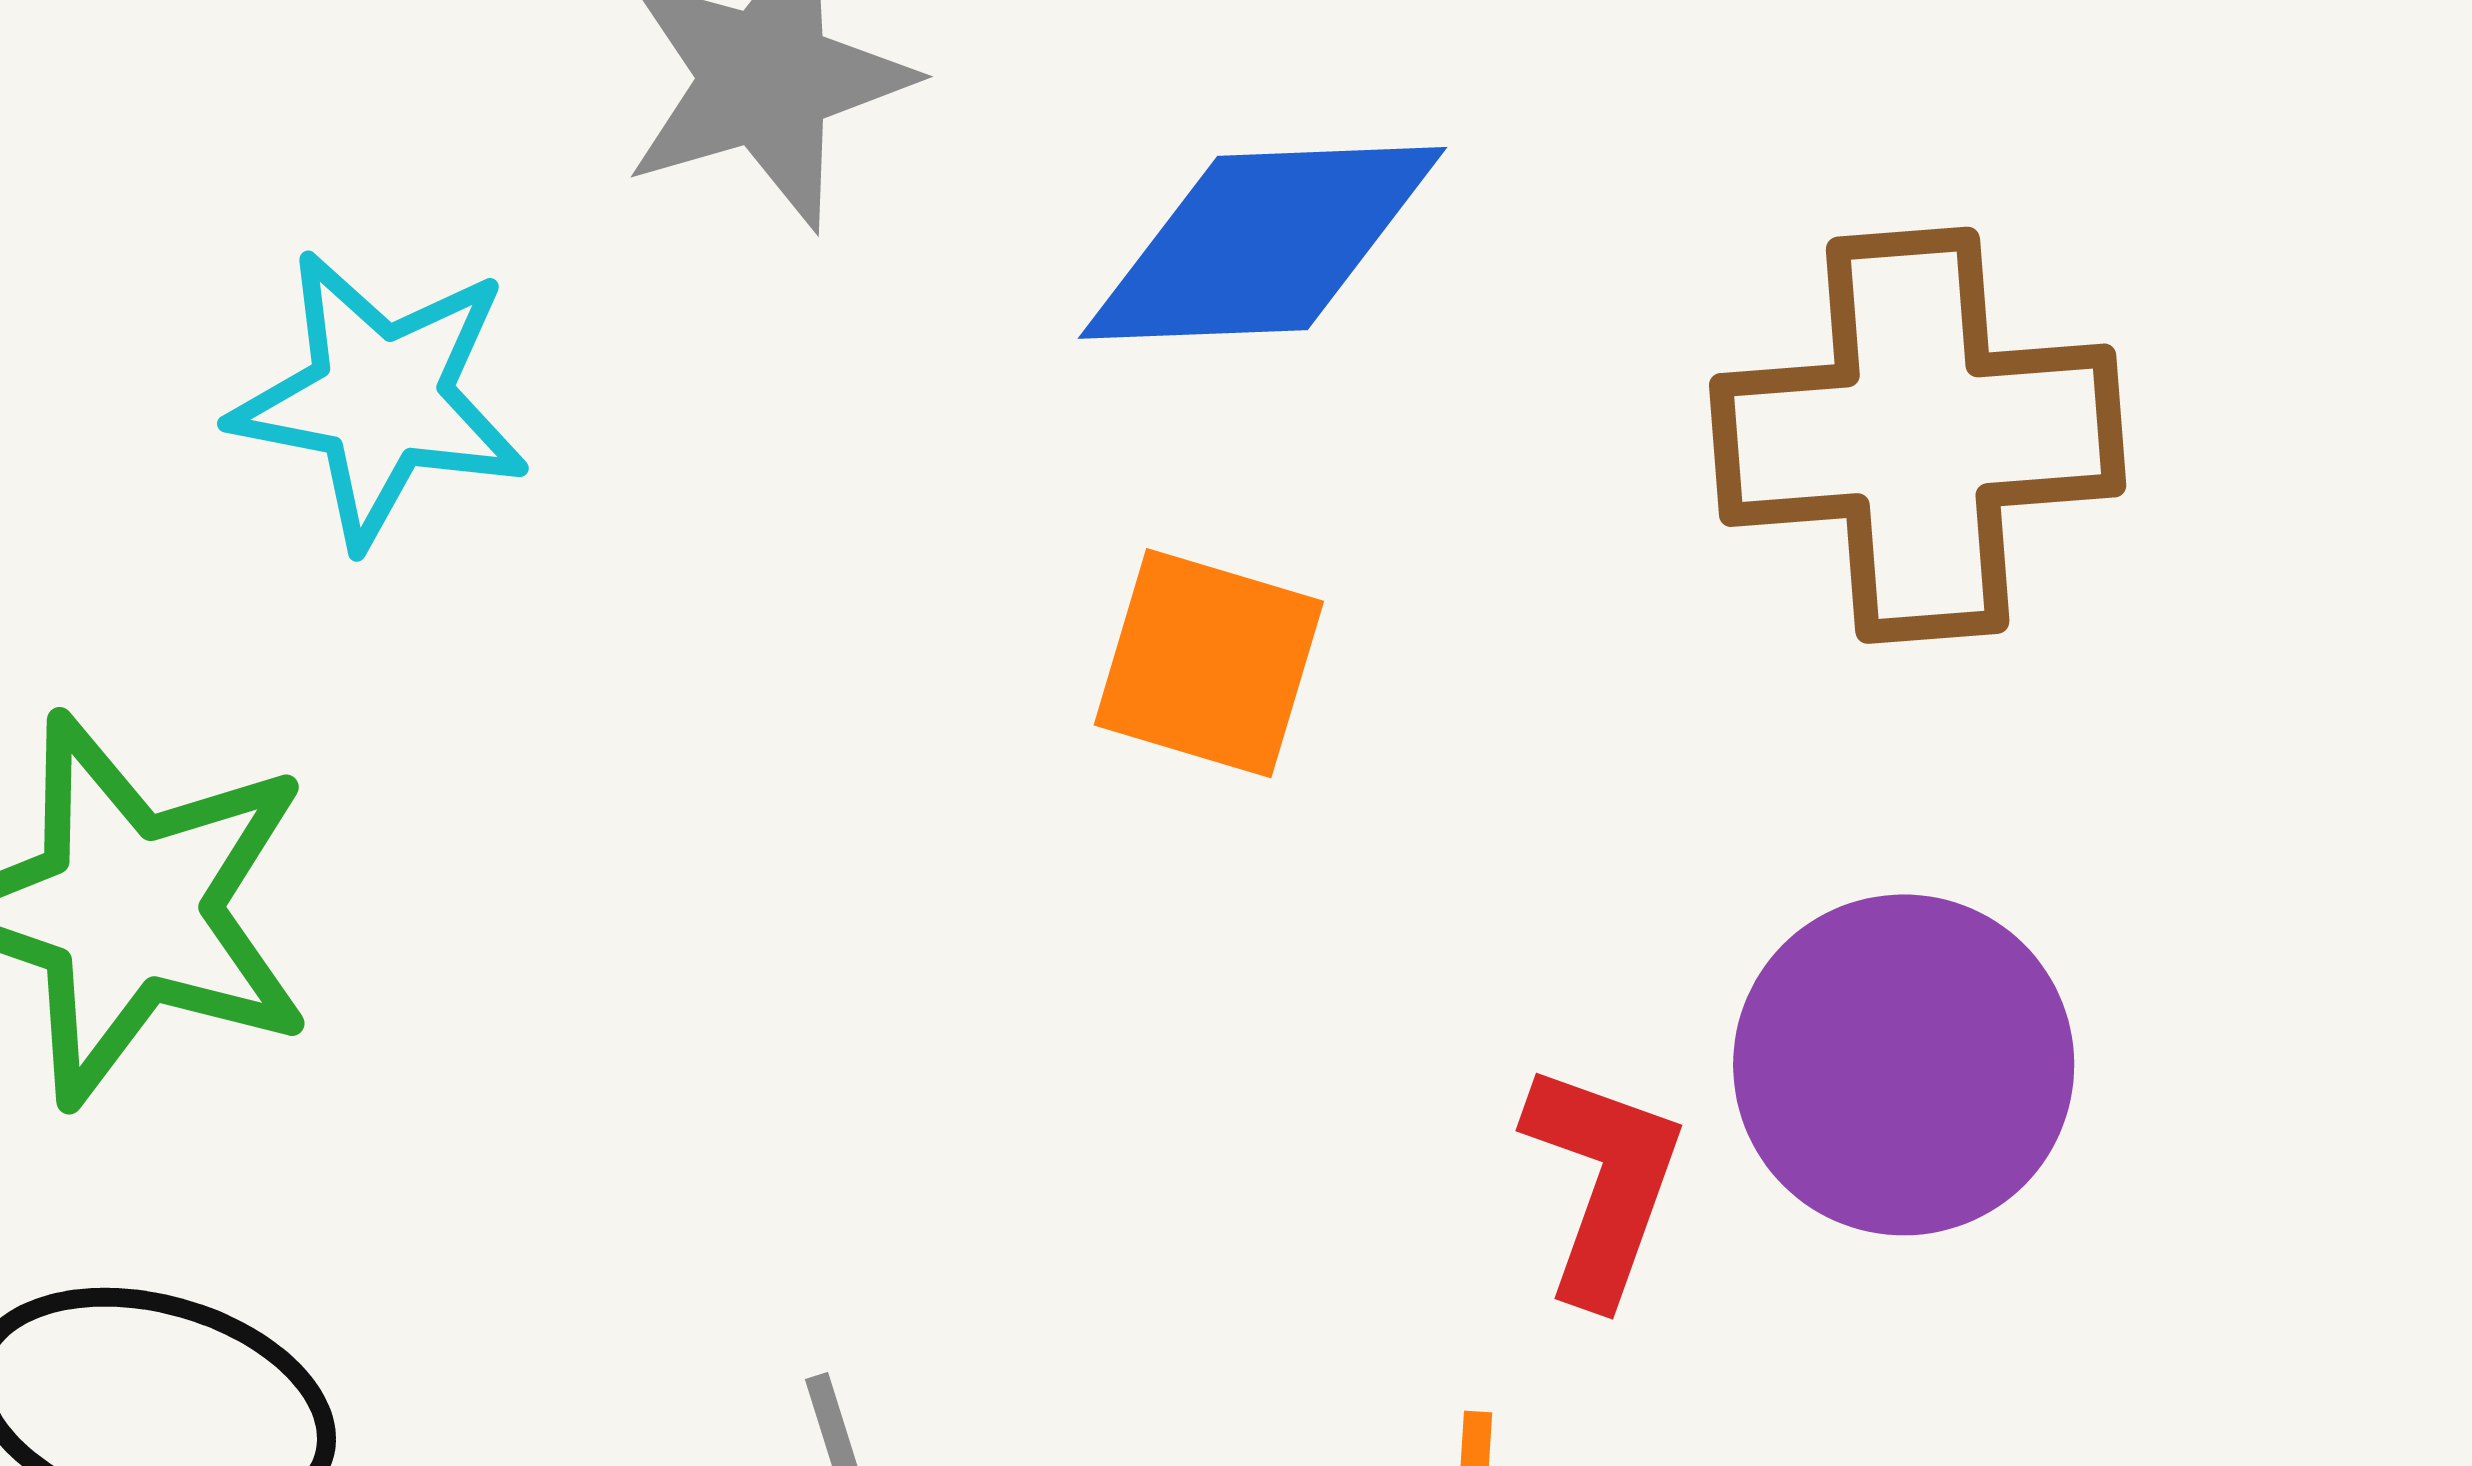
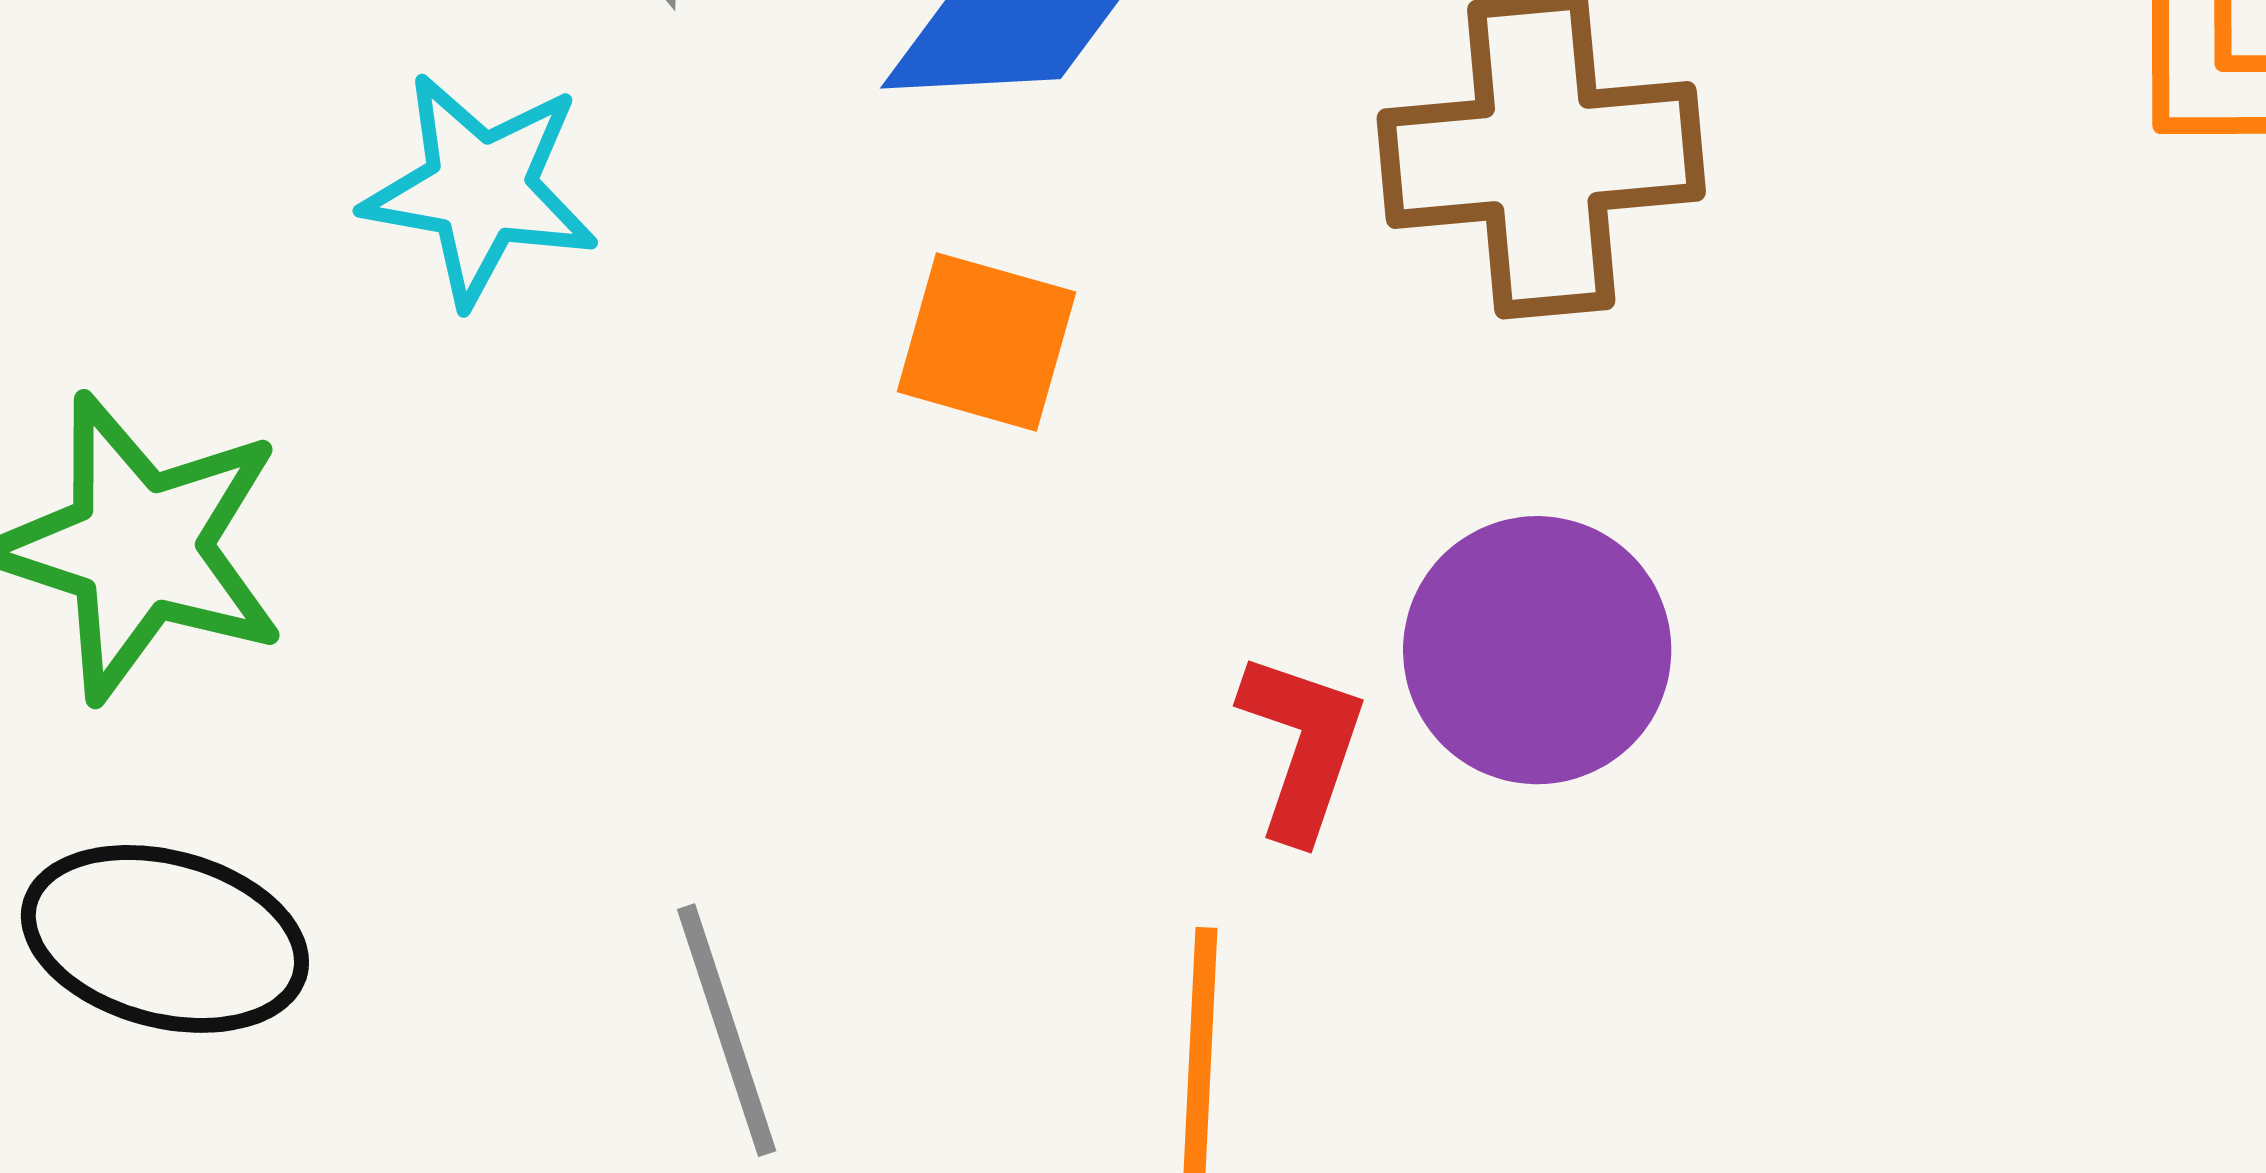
cyan star: (380, 398) -> (480, 189), moved

